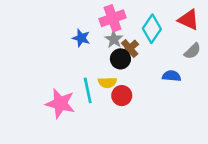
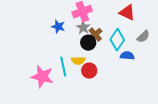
red triangle: (189, 20) -> (127, 13), moved
cyan diamond: (152, 29) -> (117, 40), moved

